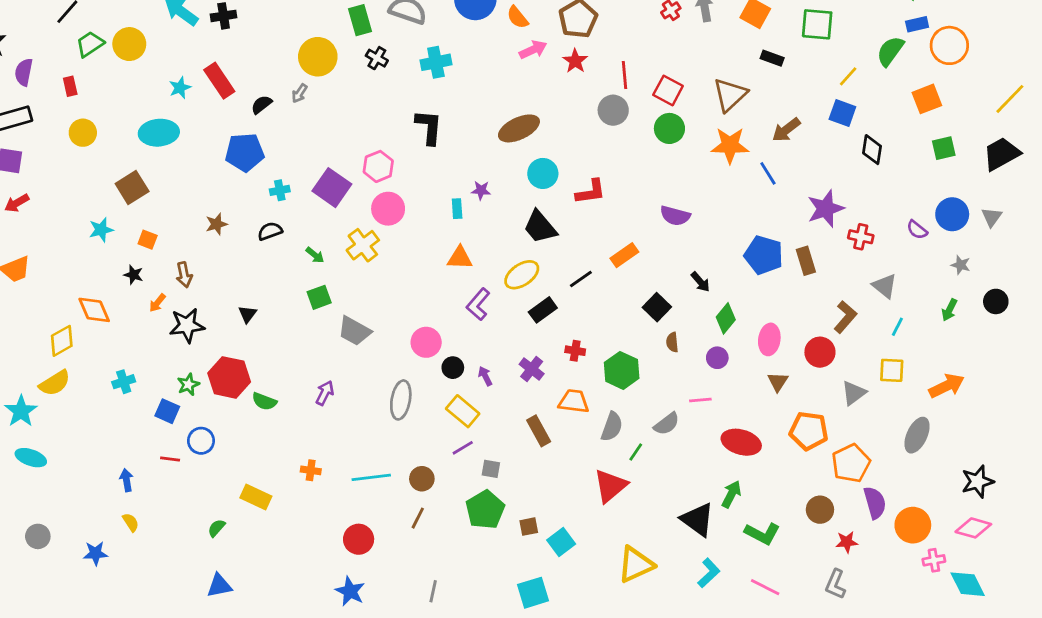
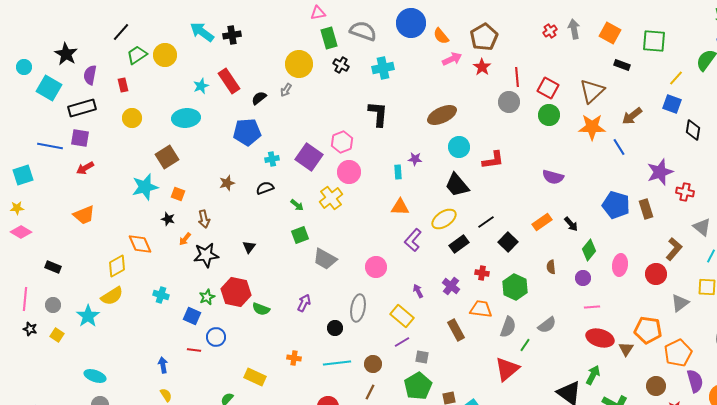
cyan star: (101, 230) -> (145, 187), size x1.5
orange rectangle: (624, 255) -> (542, 222), moved
black square: (657, 307) -> (508, 242), moved
black circle: (453, 368) -> (335, 328), moved
cyan cross: (124, 382) -> (161, 295), turned 35
brown triangle: (778, 382) -> (626, 349), moved
pink line: (700, 400) -> (592, 307), moved
cyan ellipse: (31, 458) -> (95, 376), moved

